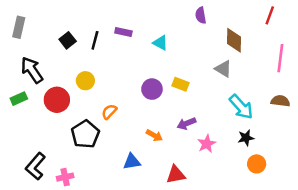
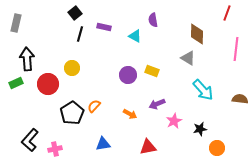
purple semicircle: (201, 15) -> (153, 20), moved
black square: (68, 40) -> (75, 13), moved
black arrow: (32, 70) -> (27, 59), turned 30
brown semicircle: (280, 101) -> (240, 99), moved
orange semicircle: (109, 112) -> (94, 106), moved
black star: (246, 138) -> (200, 129), moved
blue triangle: (132, 162) -> (103, 144), moved
orange circle: (257, 164) -> (217, 148), moved

